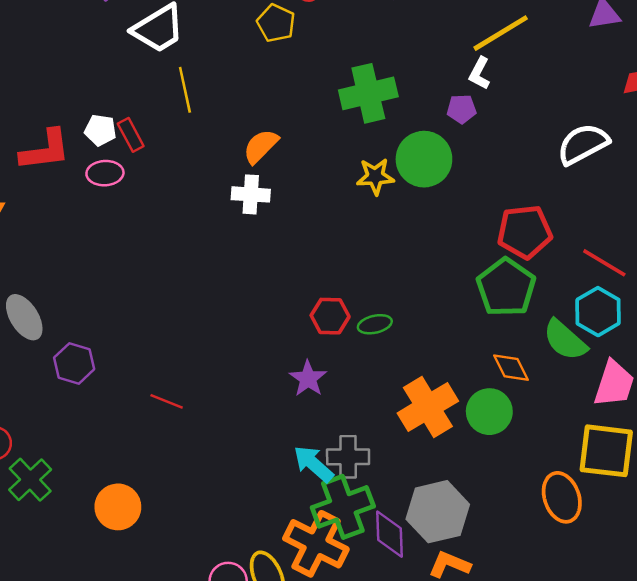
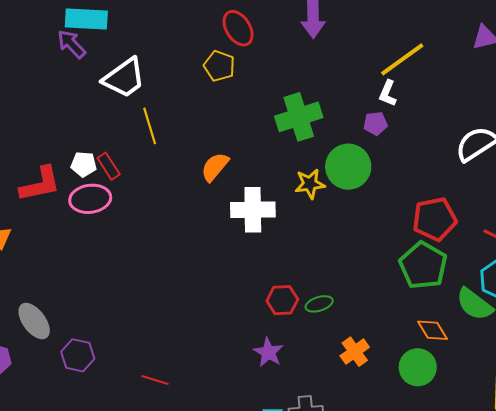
pink ellipse: (105, 173) -> (90, 199), size x1.4
white cross: (251, 194) -> (253, 210), moved, size x1.4
orange cross: (428, 407) -> (355, 352), moved, size x0.6

